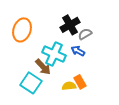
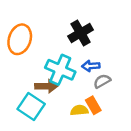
gray semicircle: (85, 34) -> (102, 81), moved
blue arrow: (78, 51) -> (91, 66), turned -32
brown arrow: (43, 67) -> (46, 86), turned -48

